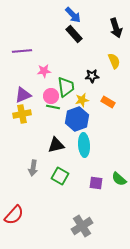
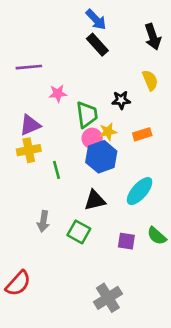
pink circle: (51, 96) -> (92, 138), moved
orange rectangle: (108, 102) -> (142, 134), turned -48
green line: (53, 107) -> (56, 170), moved, turned 64
black triangle: (56, 145) -> (95, 200), moved
cyan ellipse: (84, 145) -> (140, 191), moved, turned 45

